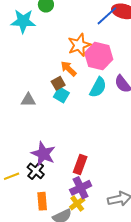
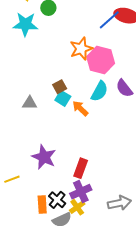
orange arrow: (69, 69) -> (80, 108), moved
black cross: (36, 171) -> (57, 200), moved

